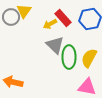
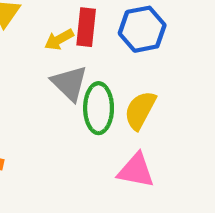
red rectangle: (63, 18) -> (86, 27), turned 48

